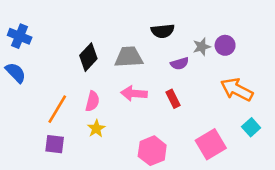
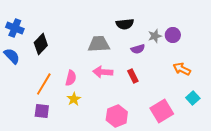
black diamond: (88, 57) -> (41, 44), moved
orange arrow: (237, 90) -> (182, 69), size x0.7

